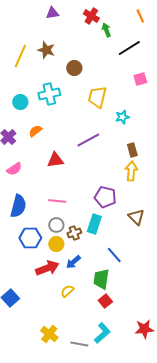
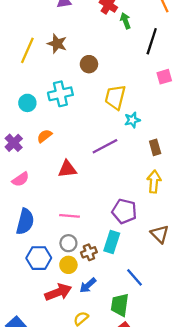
black line: (129, 48) -> (152, 41), turned -40
cyan star: (122, 117) -> (132, 120), moved
brown rectangle: (132, 150) -> (155, 147), moved

